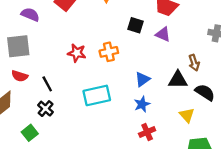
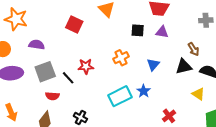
purple semicircle: (30, 14) -> (37, 45), moved
red star: (77, 53) -> (86, 66), moved
blue triangle: (142, 79) -> (153, 65), moved
black line: (47, 84) -> (68, 78), moved
blue star: (142, 104) -> (144, 91), moved

